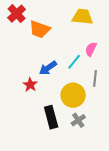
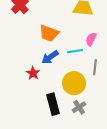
orange trapezoid: (40, 29) -> (49, 33), moved
cyan line: (74, 62) -> (75, 51), turned 42

